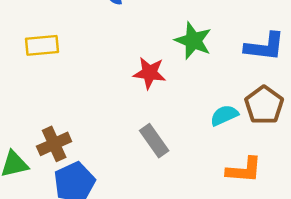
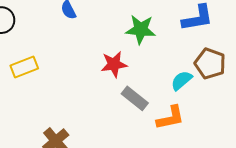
gray rectangle: (154, 141) -> (135, 98), moved
orange L-shape: (244, 170) -> (170, 118), moved

